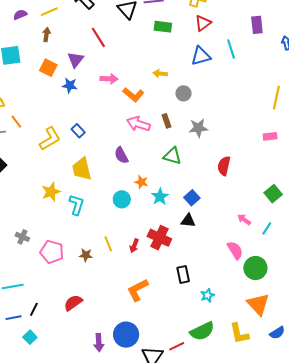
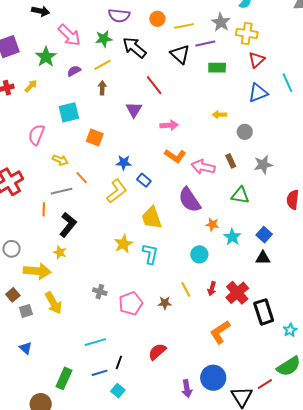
orange square: (48, 68) -> (95, 138), moved
blue star: (70, 85) -> (124, 163), moved
orange L-shape: (133, 95) -> (175, 156), moved
purple semicircle: (121, 155) -> (189, 200), size x1.5
cyan circle: (122, 199) -> (199, 254), moved
red cross: (159, 238) -> (237, 293), moved, turned 30
pink pentagon: (52, 252) -> (131, 303), turned -30
black rectangle: (183, 274) -> (264, 312), size x1.4

